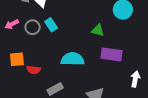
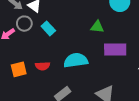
gray circle: (33, 27) -> (24, 24), moved
red semicircle: (34, 70) -> (43, 66), moved

